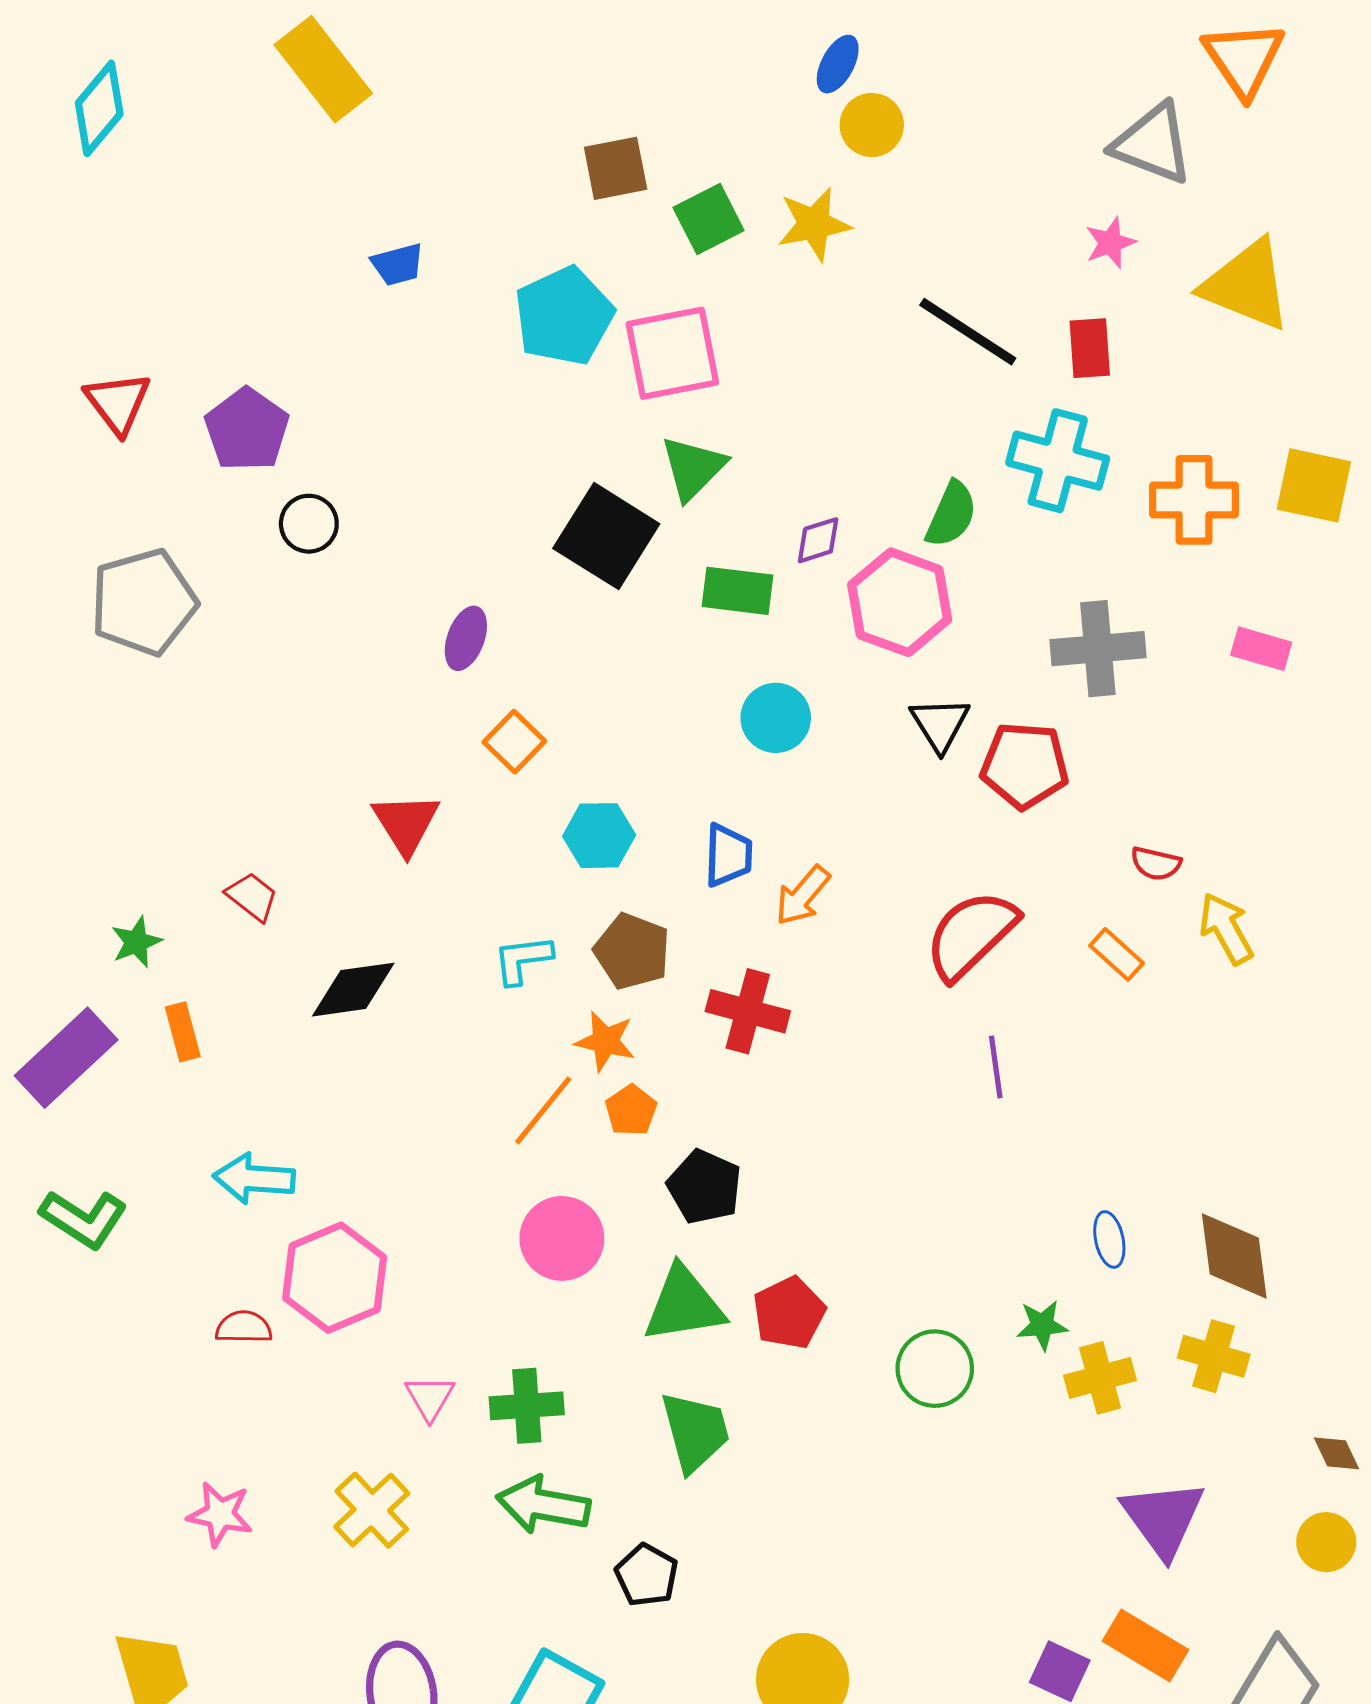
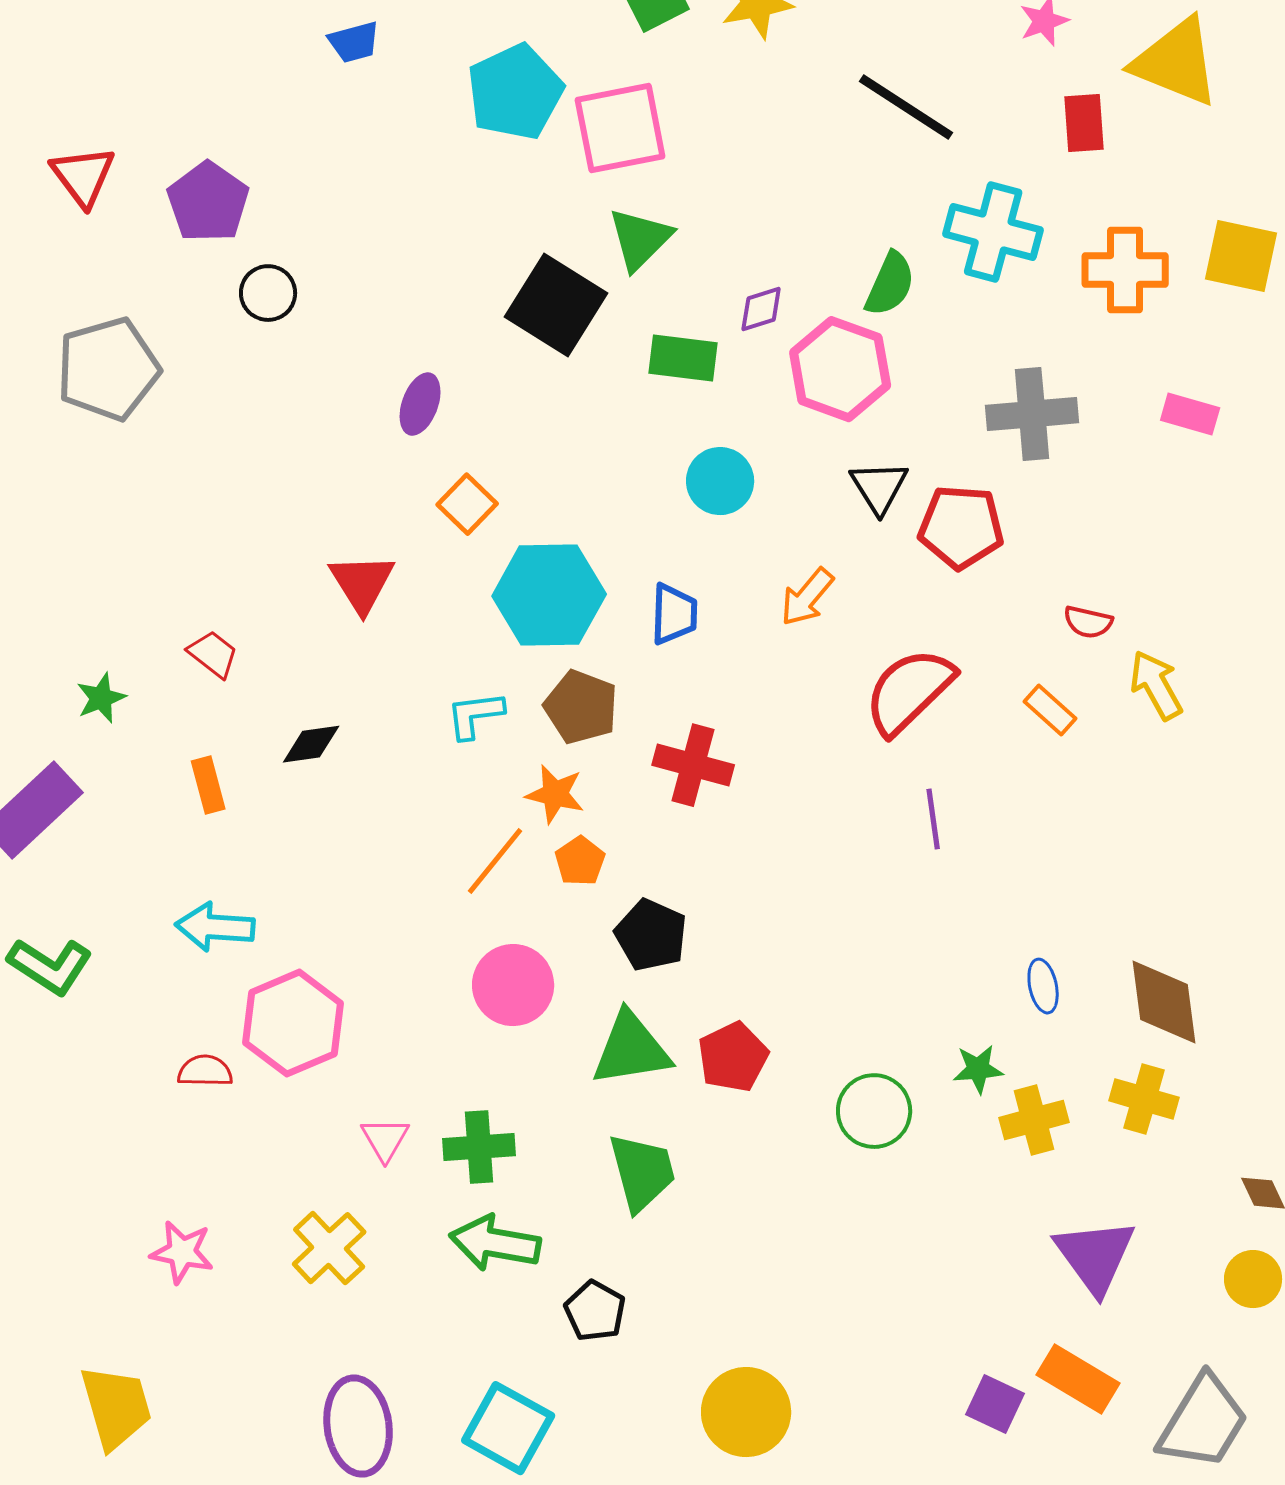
red rectangle: (1090, 348) -> (1084, 123), moved
cyan hexagon: (599, 836) -> (549, 595), size x1.6
orange arrow: (803, 896) -> (807, 597), moved
black diamond: (353, 990) -> (311, 744), size x0.7
orange rectangle: (183, 1032) -> (208, 785), moved

